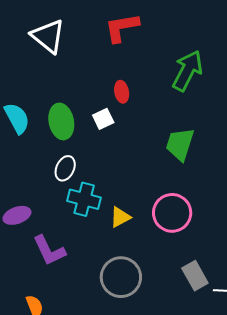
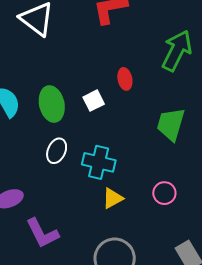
red ellipse: (122, 92) -> (125, 79), moved
cyan cross: (84, 199) -> (99, 162), moved
pink circle: (172, 213) -> (164, 193), size x0.6

